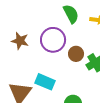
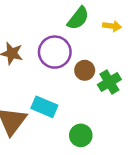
green semicircle: (71, 14) -> (78, 18), turned 66

